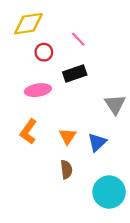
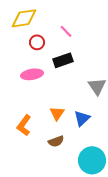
orange L-shape: (28, 132) -> (24, 125), moved
brown semicircle: (66, 170) -> (56, 141), turned 77

